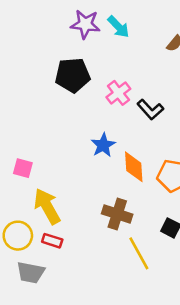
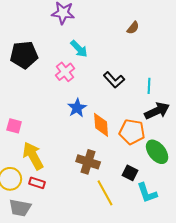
cyan arrow: (118, 27) -> (79, 49), moved
black pentagon: (73, 75) -> (24, 55), moved
pink cross: (118, 93) -> (65, 72), moved

